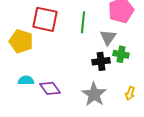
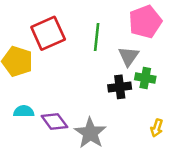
red square: (45, 19) -> (48, 33), turned -36
gray star: (94, 94) -> (90, 133), moved

